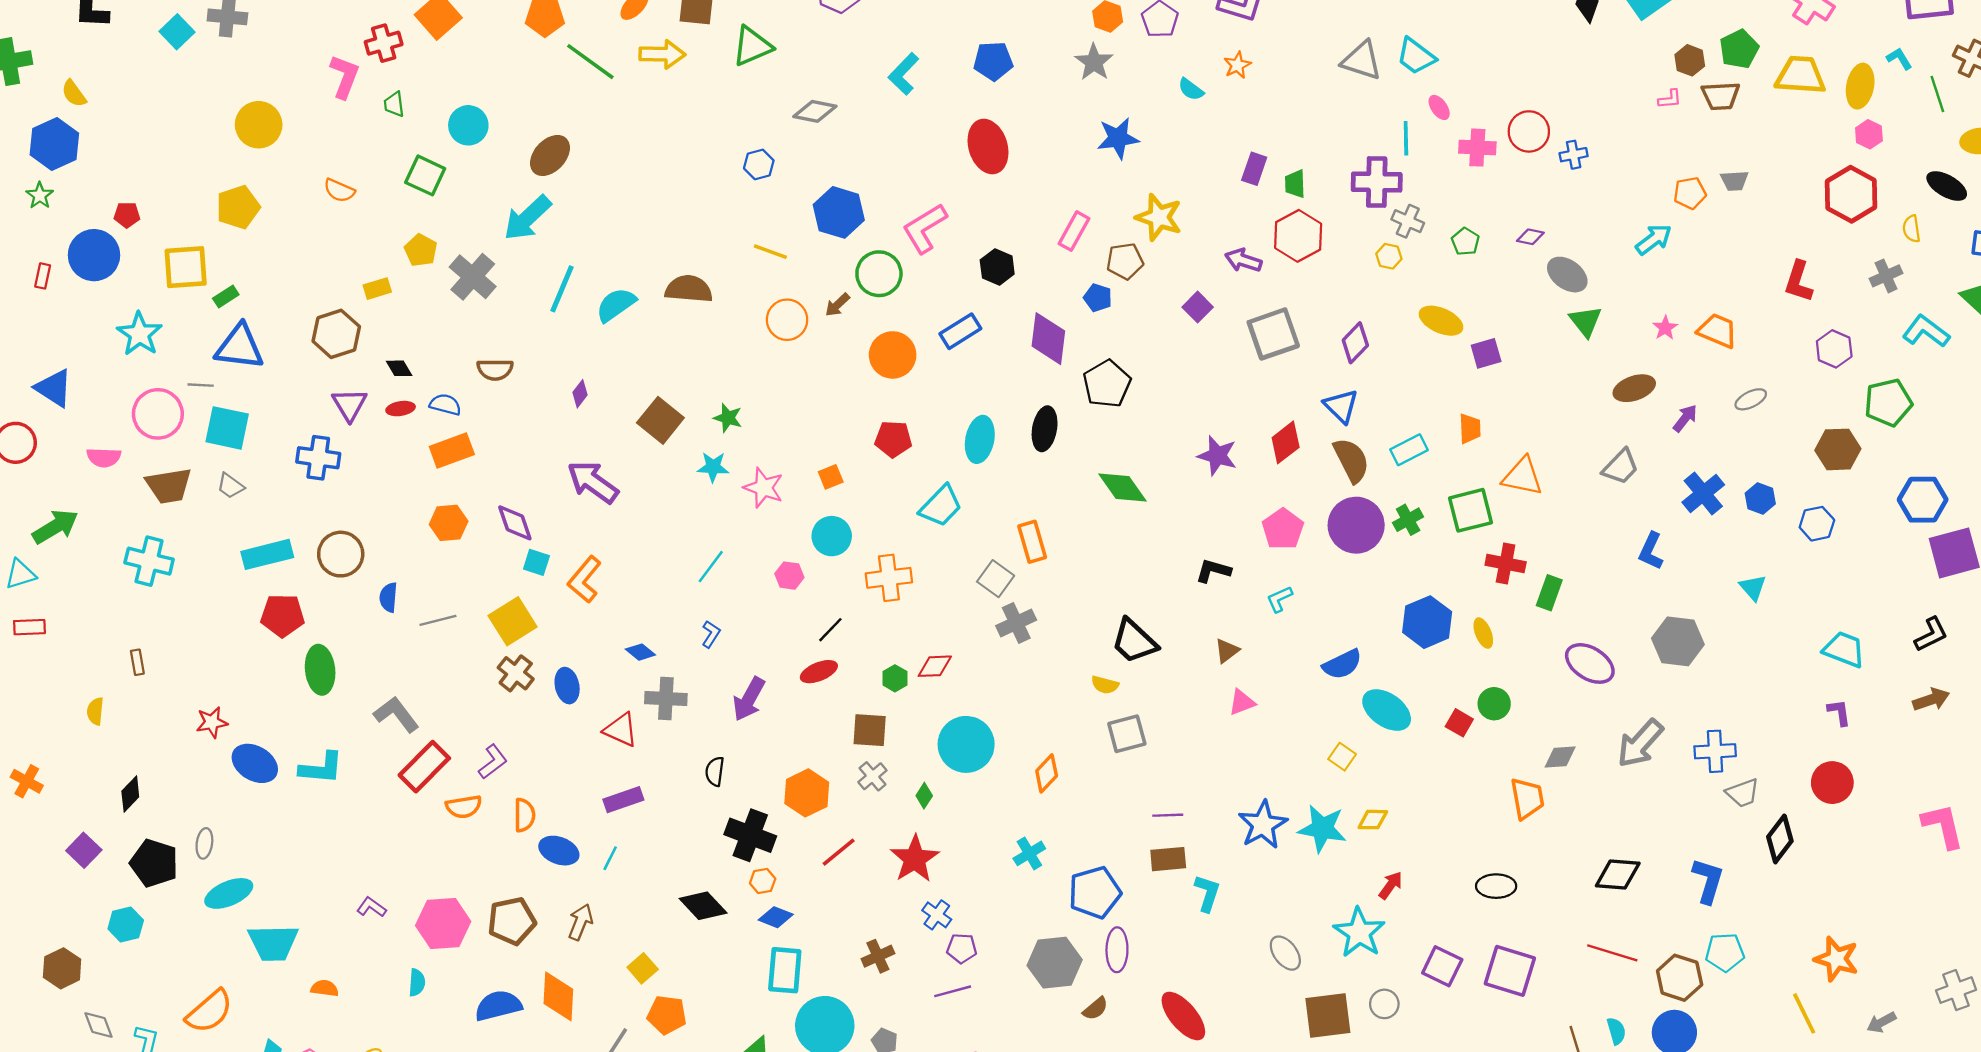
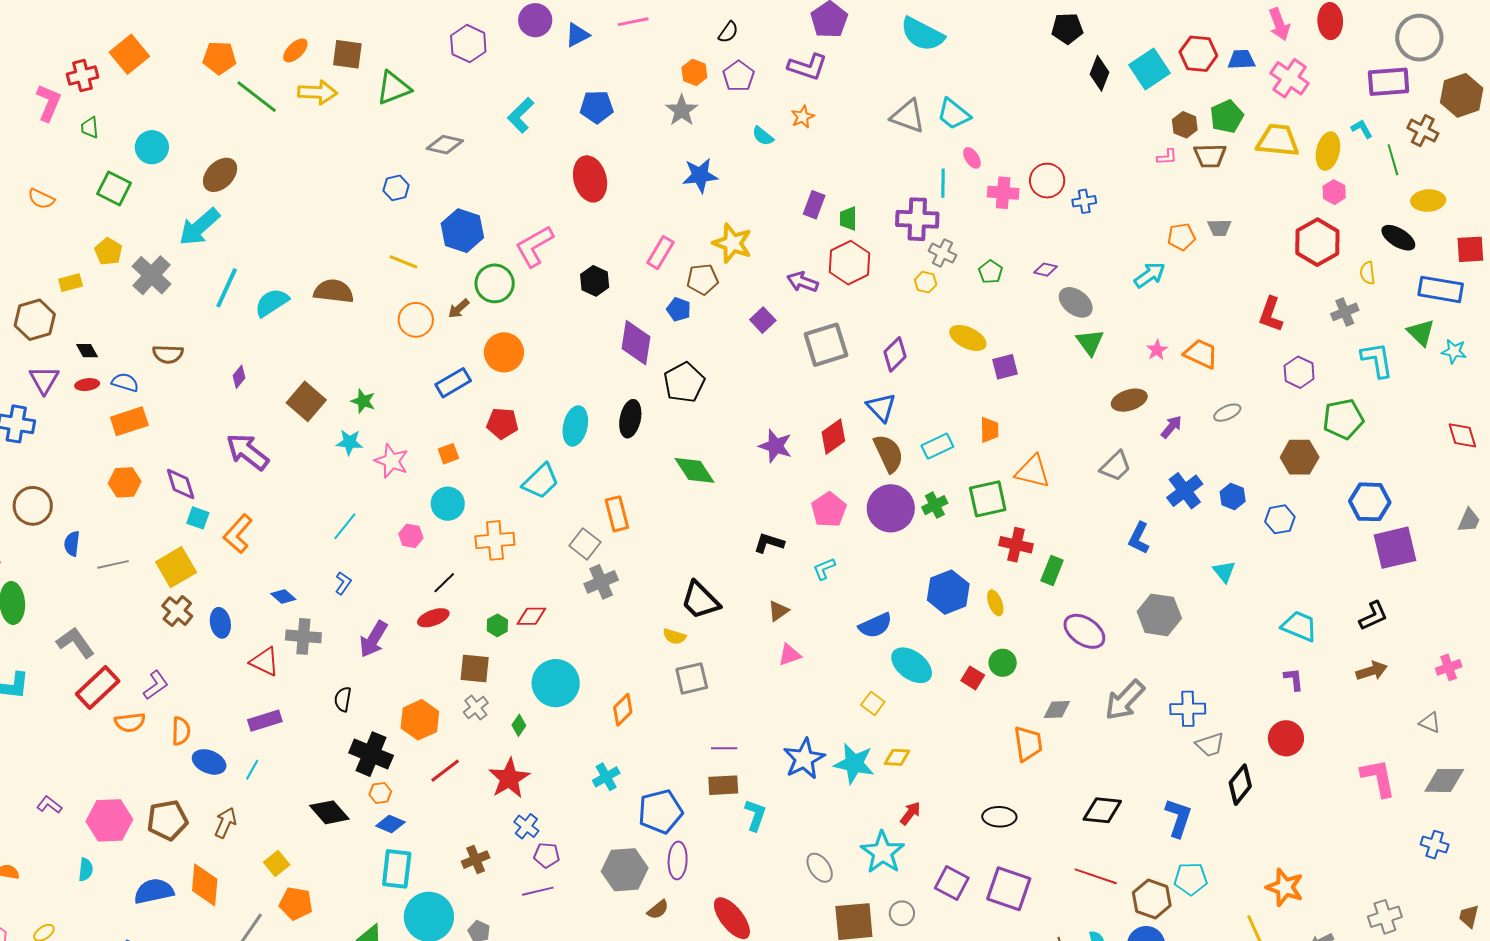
blue rectangle: (960, 331) -> (453, 383), moved
cyan L-shape: (1926, 331) -> (1377, 360), turned 42

